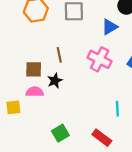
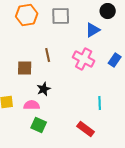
black star: (55, 81) -> (44, 89), moved
pink semicircle: (35, 92) -> (32, 105), moved
green square: (60, 133) -> (39, 125), moved, turned -35

